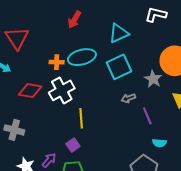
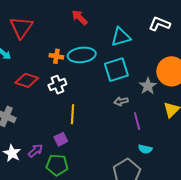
red arrow: (74, 20) -> (80, 17), turned 96
white cross: (62, 90) -> (57, 85), size x0.7

